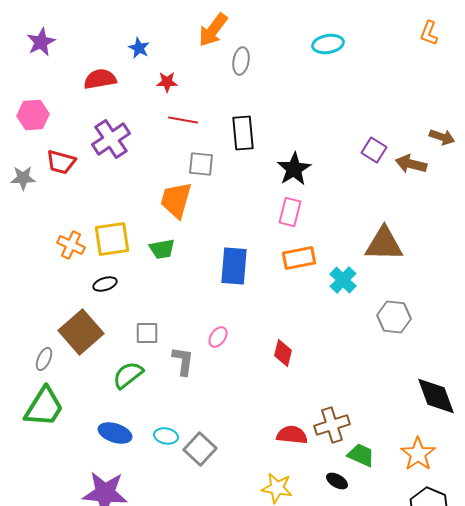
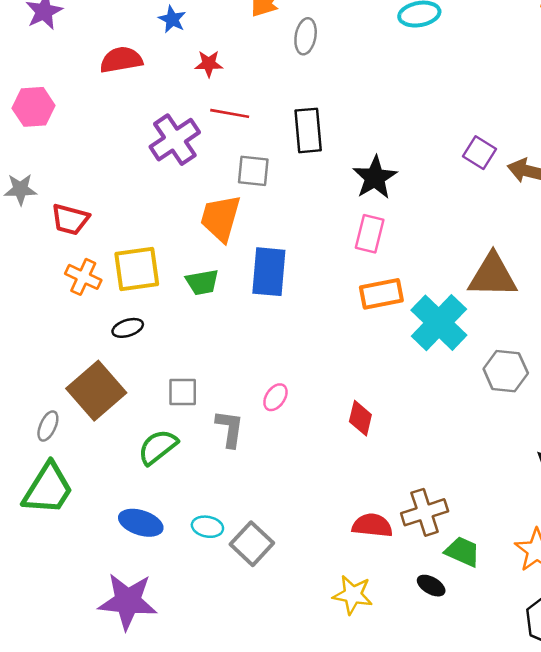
purple cross: (111, 139) -> (175, 140), moved
red trapezoid: (61, 162) -> (70, 219), moved
blue rectangle: (234, 266) -> (269, 272), moved
cyan cross: (343, 280) -> (439, 323), size x1.6

